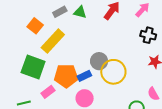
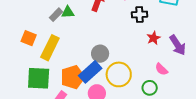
gray rectangle: (60, 12) -> (56, 15), moved
yellow circle: (113, 72) -> (119, 74), moved
blue rectangle: (84, 76) -> (90, 72), size x1.6

